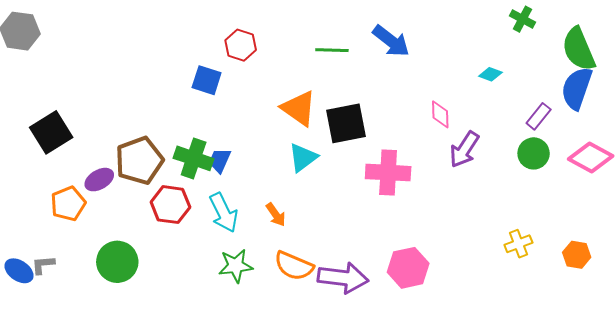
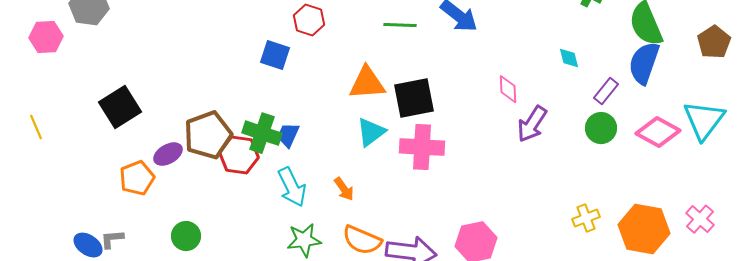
cyan diamond: (490, 74) -> (569, 58), moved, turned 55
orange triangle: (299, 108) -> (367, 83), turned -39
pink cross: (388, 173) -> (422, 147), moved
red hexagon: (170, 205) -> (239, 155), moved
orange hexagon: (577, 255) -> (644, 229), size x1.8
green circle: (117, 262) -> (186, 236), size x0.7

